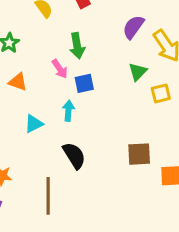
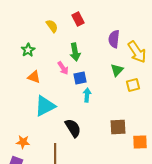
purple semicircle: (133, 27) -> (114, 39), turned -30
cyan arrow: (68, 111) -> (87, 95), moved
cyan triangle: (34, 124) -> (45, 106), size x1.6

